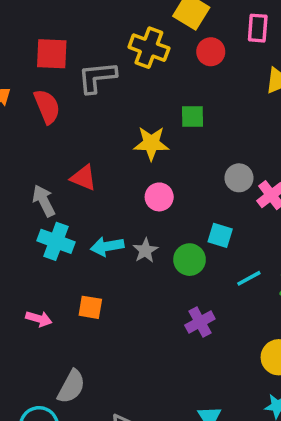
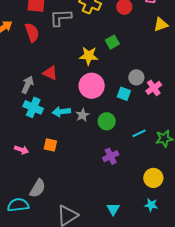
green square: (192, 116) -> (112, 42), turned -32
pink circle: (159, 197) -> (92, 86), size x1.6
gray arrow: (44, 201) -> (28, 85), turned 48
cyan square: (220, 235) -> (124, 94), moved

